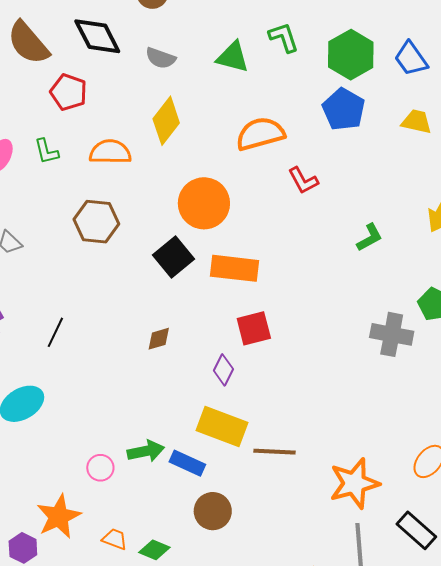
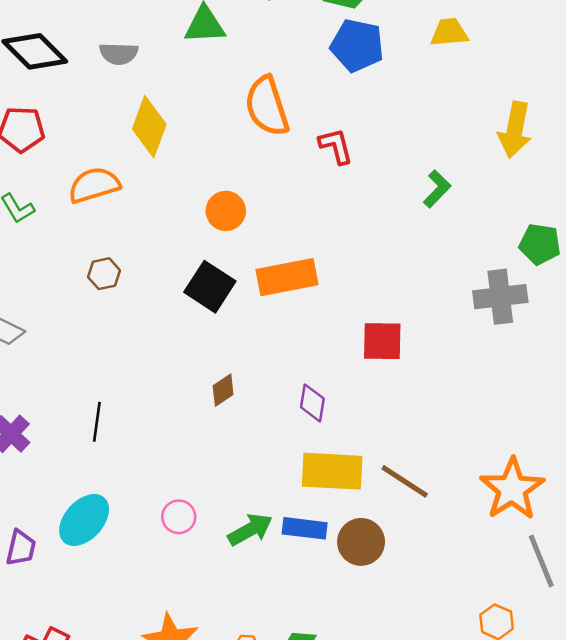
orange semicircle: (260, 134) -> (267, 106), turned -75
red L-shape: (303, 181) -> (336, 146), turned -148
orange circle: (204, 203) -> (226, 211), size x0.6
brown hexagon: (96, 222) -> (104, 274), size x0.6
red square: (254, 328) -> (382, 341), moved, turned 33
brown line: (275, 452) -> (405, 481), turned 48
pink circle: (100, 468) -> (179, 517), moved
brown circle: (213, 511) -> (361, 542), moved

